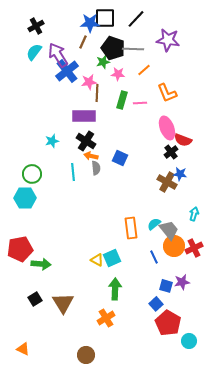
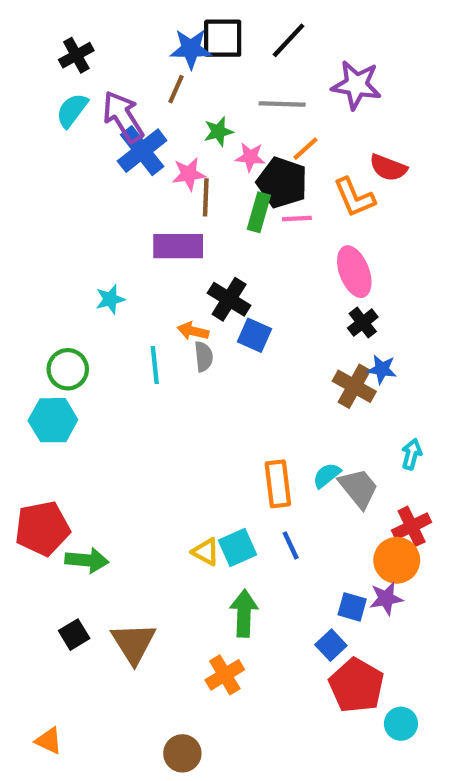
black pentagon: (113, 48) -> (282, 183), moved
red semicircle: (183, 140) -> (388, 168), moved
black cross: (86, 141) -> (229, 299), moved
orange circle: (174, 246) -> (397, 560), moved
blue line: (154, 257) -> (291, 545), moved

